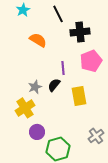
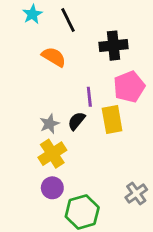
black line: (58, 14) -> (68, 20), moved
yellow rectangle: (79, 96) -> (112, 120), moved
yellow cross: (25, 108) -> (52, 154), moved

